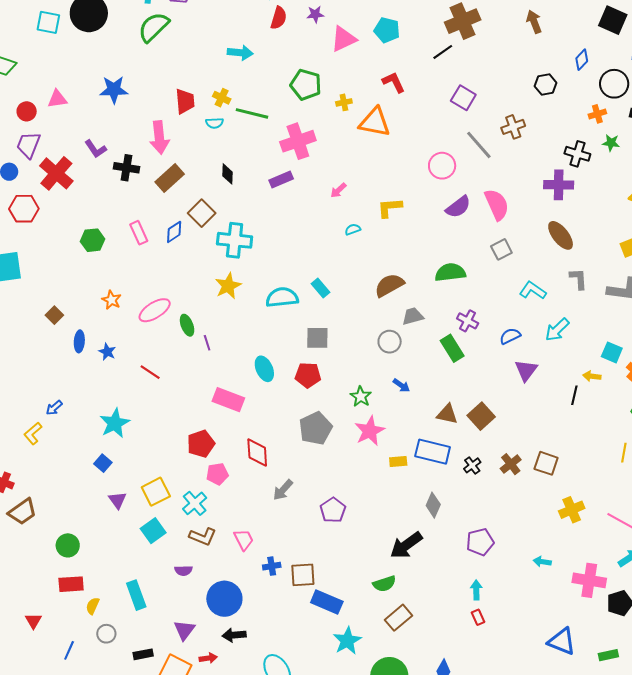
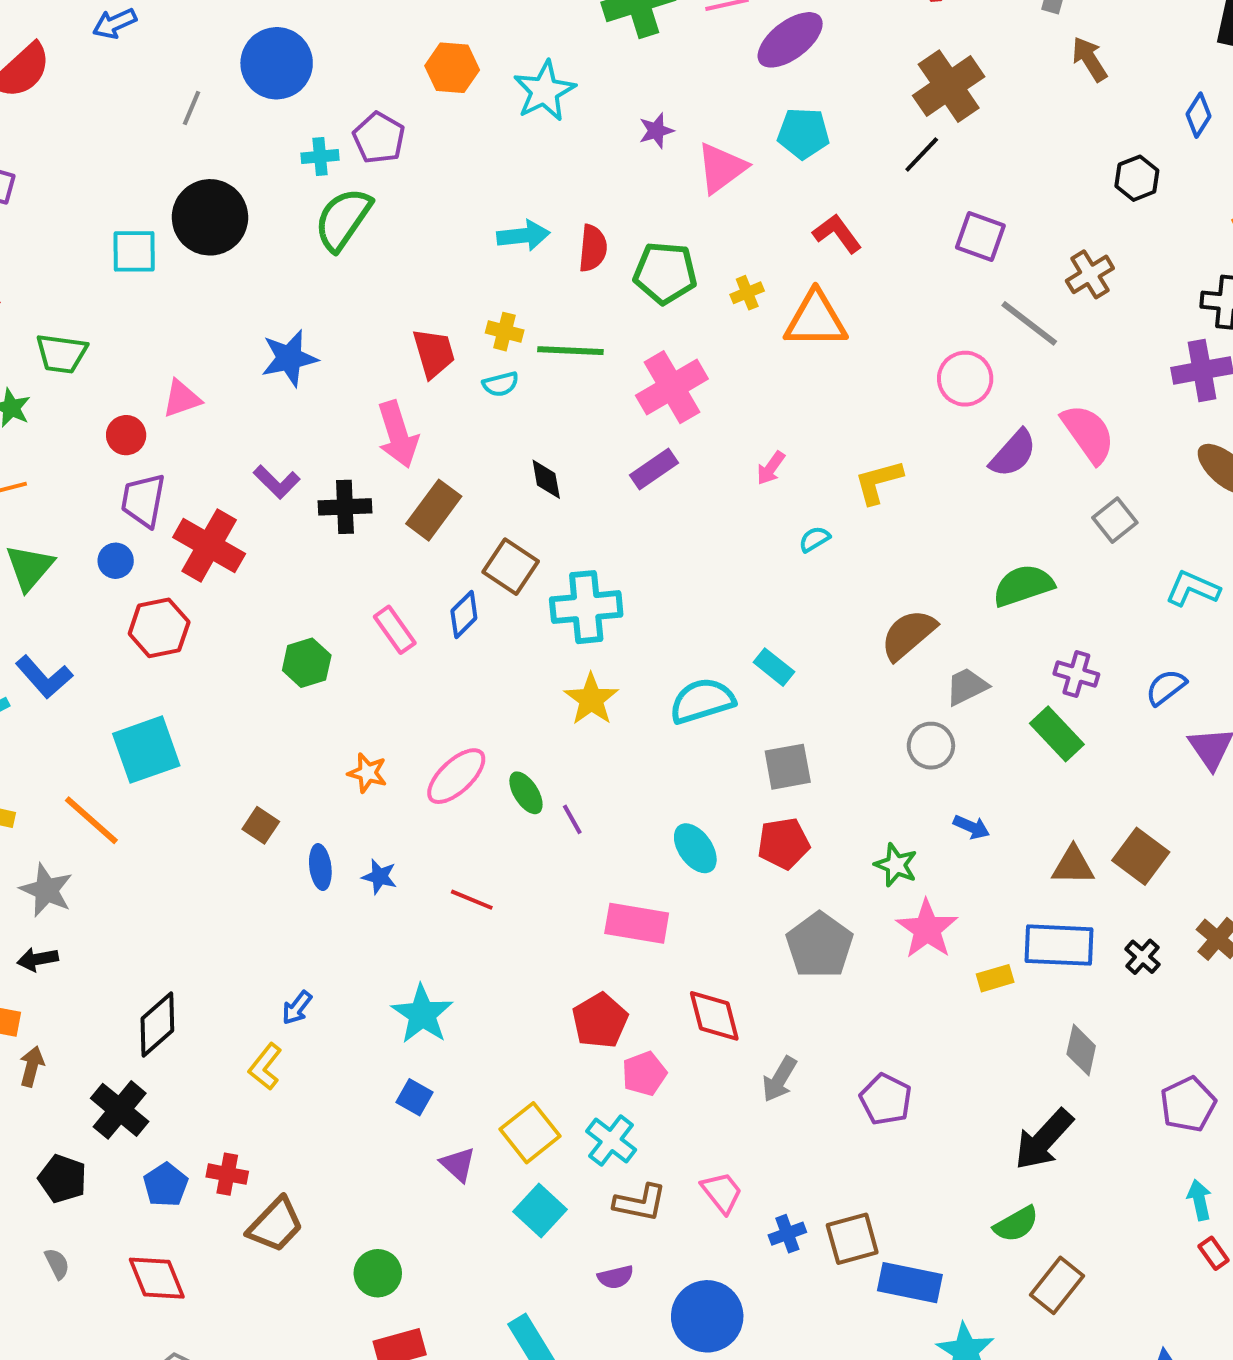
red semicircle: (279, 18) -> (593, 248), moved

